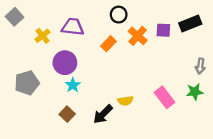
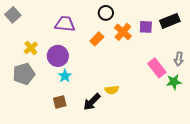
yellow cross: (43, 36) -> (31, 48), moved
pink rectangle: (165, 97) -> (157, 68), moved
brown square: (67, 114) -> (60, 102), turned 32

